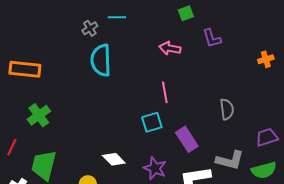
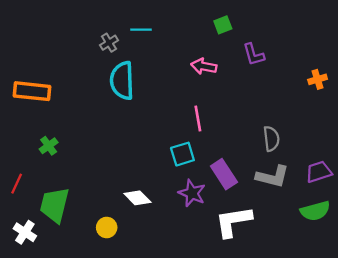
green cross: (39, 115) -> (49, 146), size x0.7
gray L-shape: (230, 160) -> (273, 177), moved
purple star: (155, 168) -> (192, 193), moved

